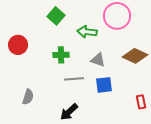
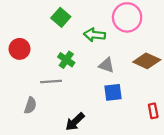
green cross: (61, 55) -> (66, 60), turned 35
gray line: (74, 79) -> (51, 82), moved

